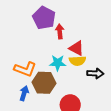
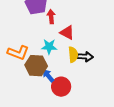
yellow semicircle: (78, 61) -> (73, 55), moved, turned -91
blue arrow: (24, 93) -> (48, 76), moved, turned -56

